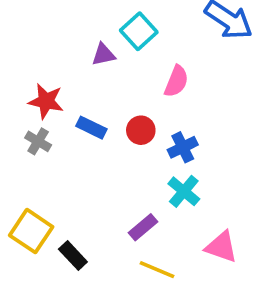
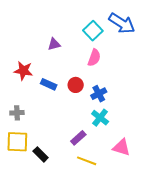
cyan square: (139, 31) -> (93, 31), moved
gray cross: (38, 141) -> (17, 113), moved, turned -32
yellow square: (31, 231) -> (17, 142), turned -30

